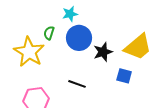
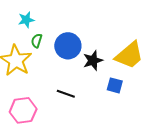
cyan star: (70, 14) -> (26, 20), moved

